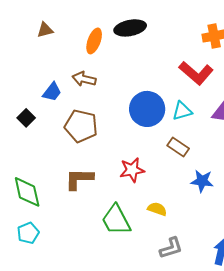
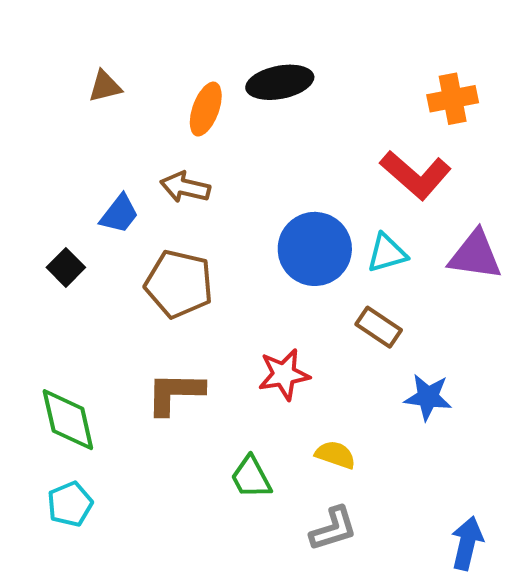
green trapezoid: (116, 220) -> (251, 477), size x0.7
gray L-shape: (171, 248) -> (333, 529), moved

